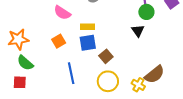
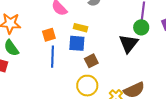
black triangle: (138, 31) -> (128, 44), size x1.5
blue line: (71, 73) -> (52, 57), moved

